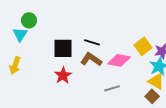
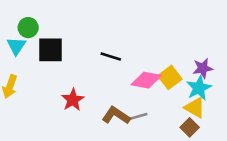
yellow square: (143, 46) -> (170, 77), moved
black square: (63, 48) -> (50, 50), moved
brown L-shape: (91, 59) -> (116, 116), moved

